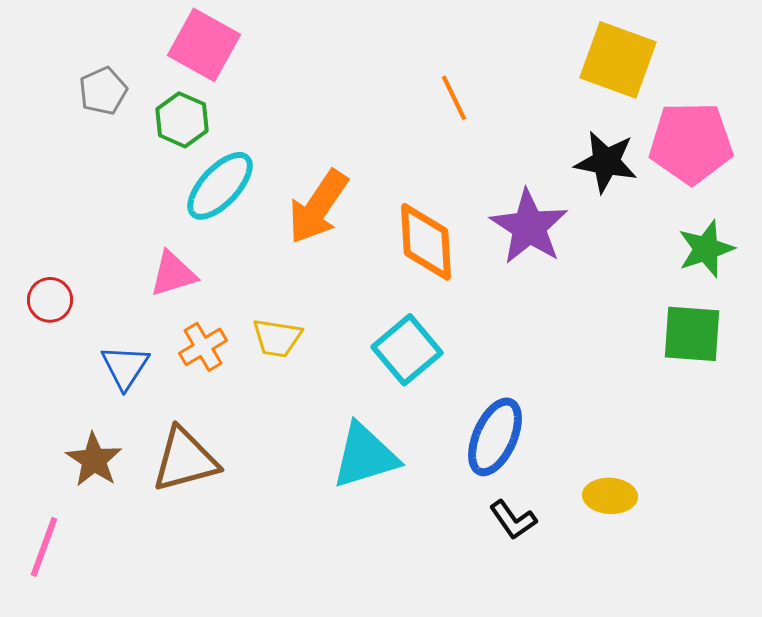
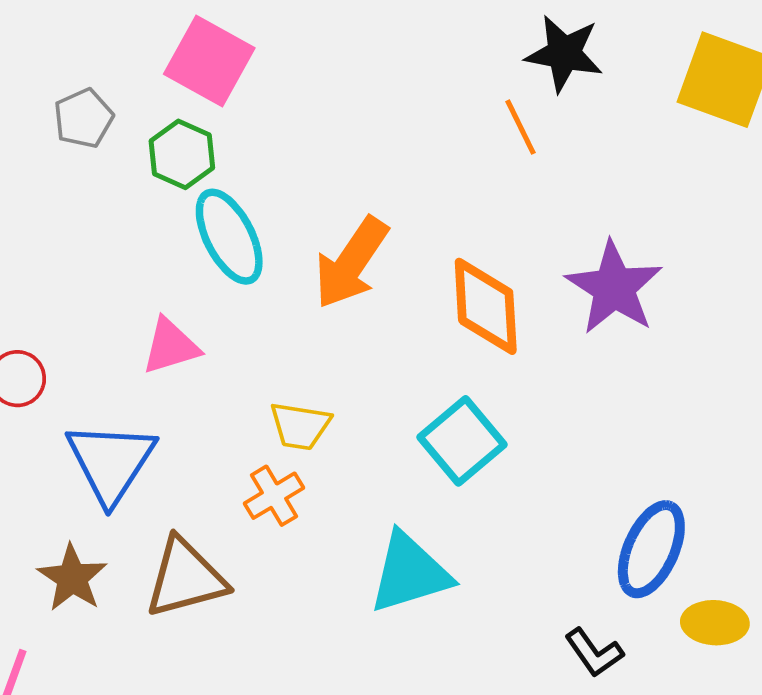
black star: (606, 162) -> (564, 54), moved
cyan ellipse: (220, 186) -> (229, 237), turned -70
orange cross: (203, 347) -> (274, 496), moved
blue triangle: (125, 367) -> (111, 462), size x1.5
blue ellipse: (495, 437) -> (651, 549), moved

